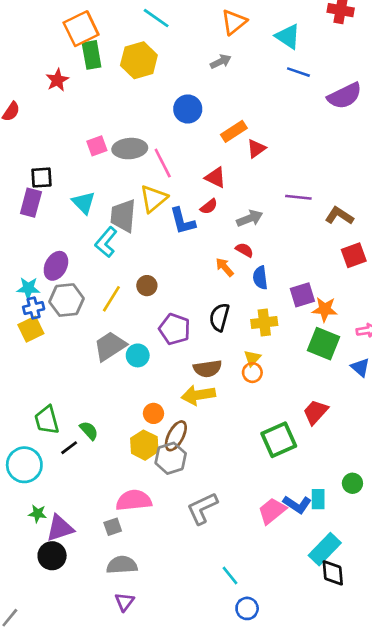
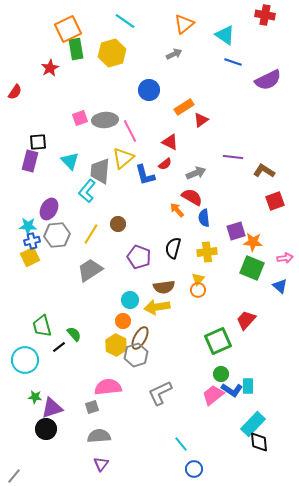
red semicircle: (244, 250) -> (192, 197), size x1.5
cyan circle: (138, 355) -> (130, 300), moved
green circle: (352, 483) -> (221, 374), moved

